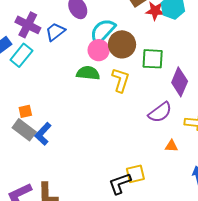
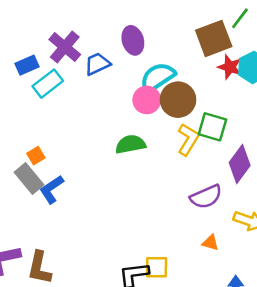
green semicircle: (88, 73) -> (130, 144), moved, turned -30
yellow L-shape: (121, 80) -> (188, 139), moved
orange square: (25, 111) -> (36, 156), turned -32

